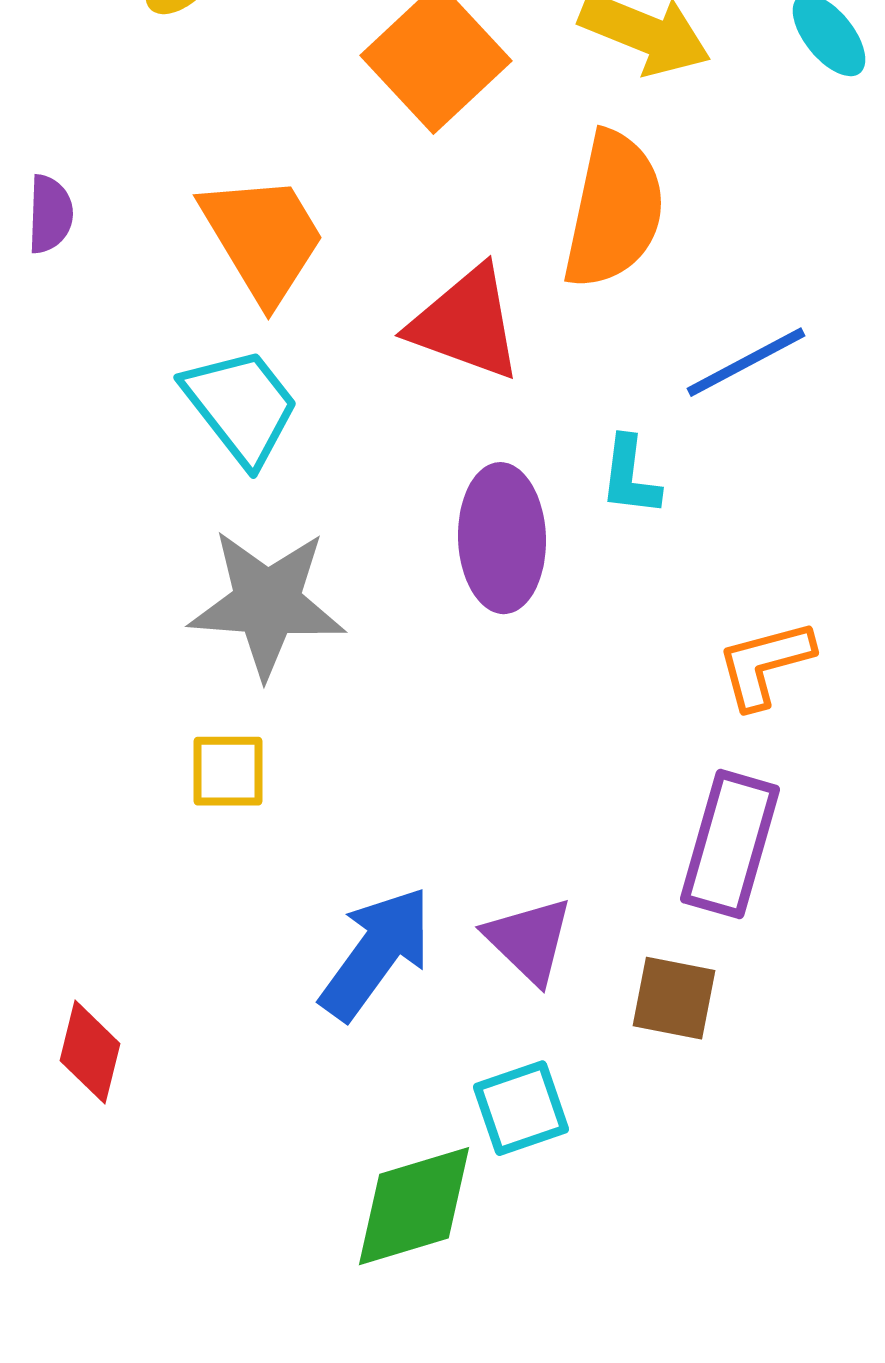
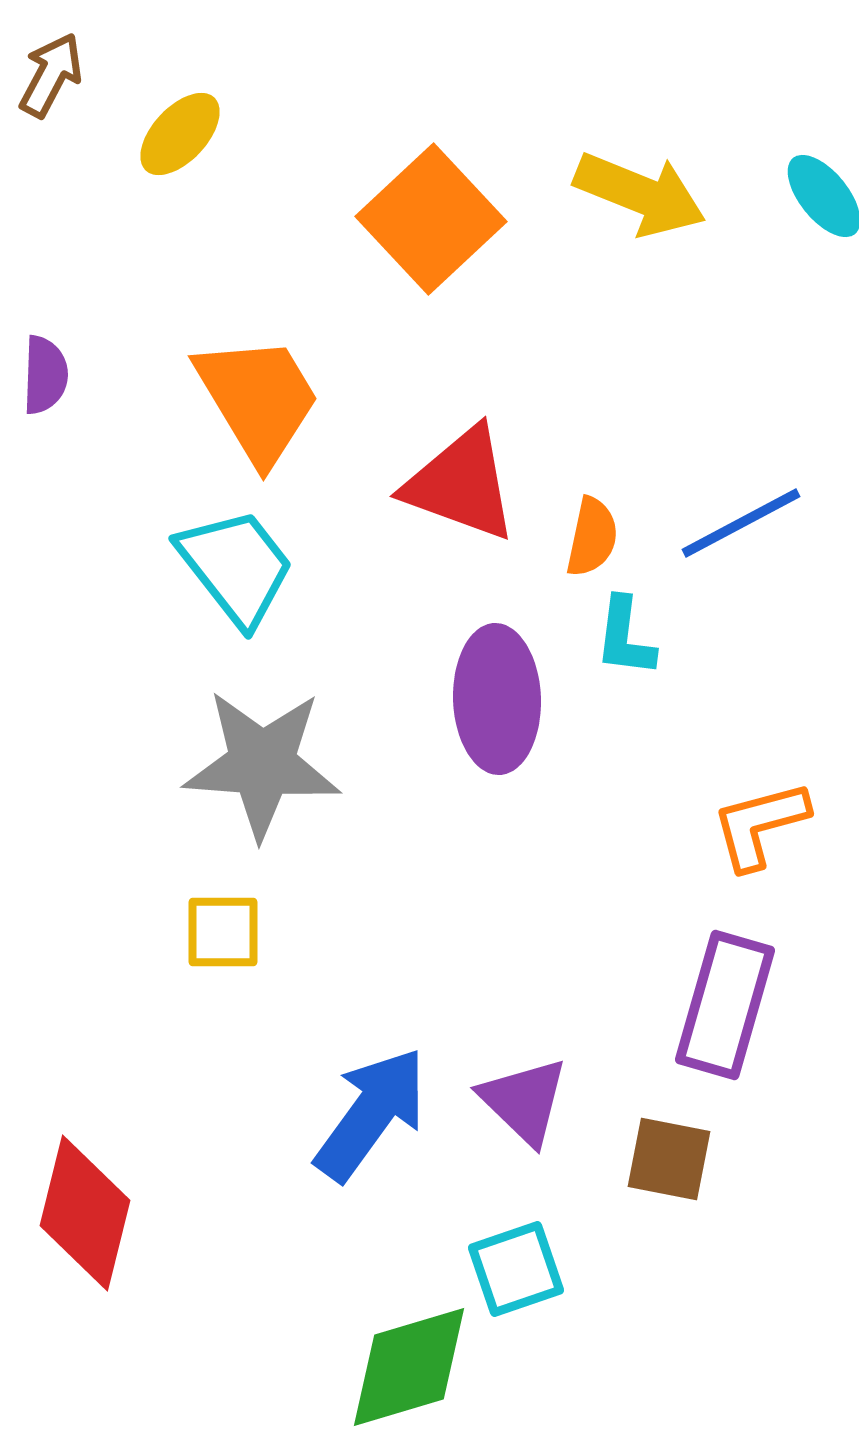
orange semicircle: (614, 210) -> (592, 537), moved, size x0.5
red diamond: (90, 1052) -> (85, 1213), size x1.5

